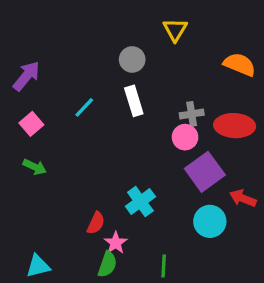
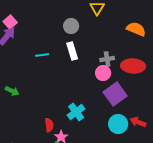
cyan line: (84, 107) -> (42, 55), turned 40
pink square: (31, 124) -> (10, 22), moved
red arrow: (243, 198) -> (138, 122), moved
red semicircle: (96, 223) -> (49, 125), turned -32

